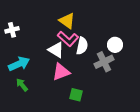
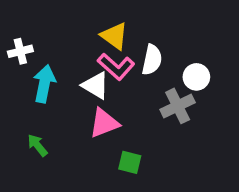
white semicircle: (82, 46) -> (152, 60), moved
cyan arrow: (19, 64) -> (44, 84), moved, turned -55

